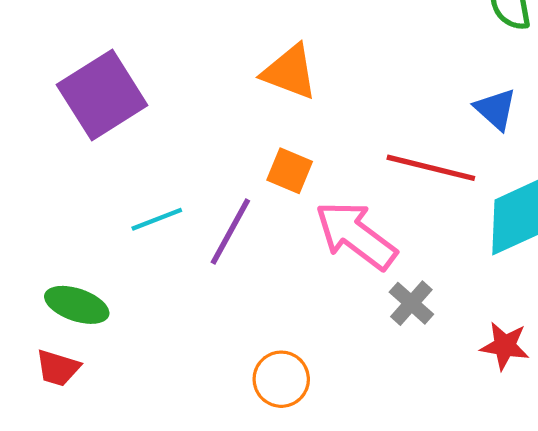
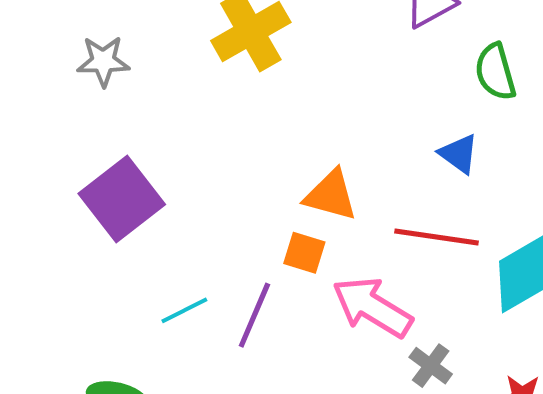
orange triangle: (290, 72) -> (331, 195), moved
blue triangle: (496, 109) -> (459, 154), moved

